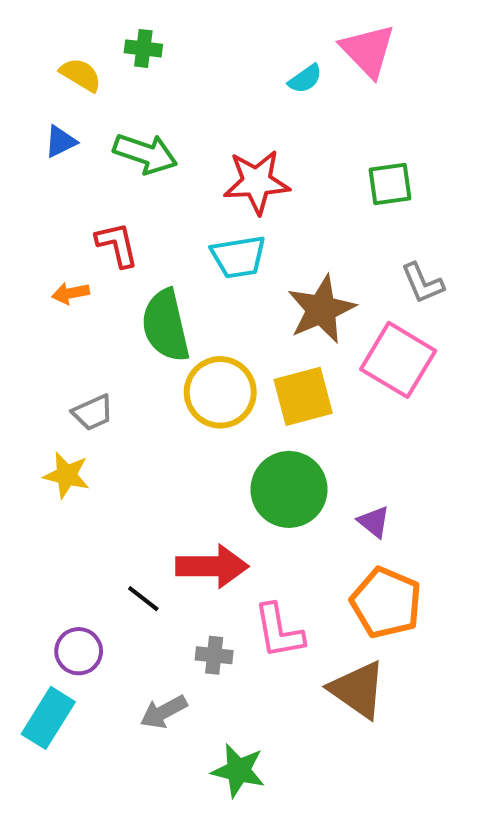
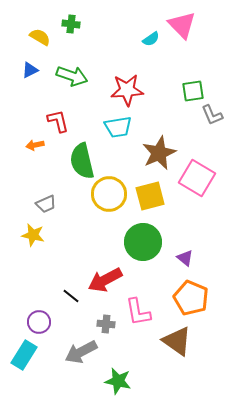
gray L-shape: (422, 283) -> (212, 115), moved
red arrow: (212, 566) -> (105, 280), turned 152
gray arrow: (164, 712) -> (81, 352), size x1.4

